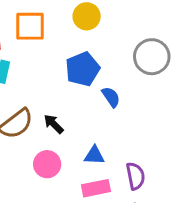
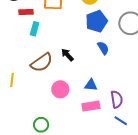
blue pentagon: (83, 69) -> (96, 21), moved
black arrow: (54, 124) -> (67, 55), moved

